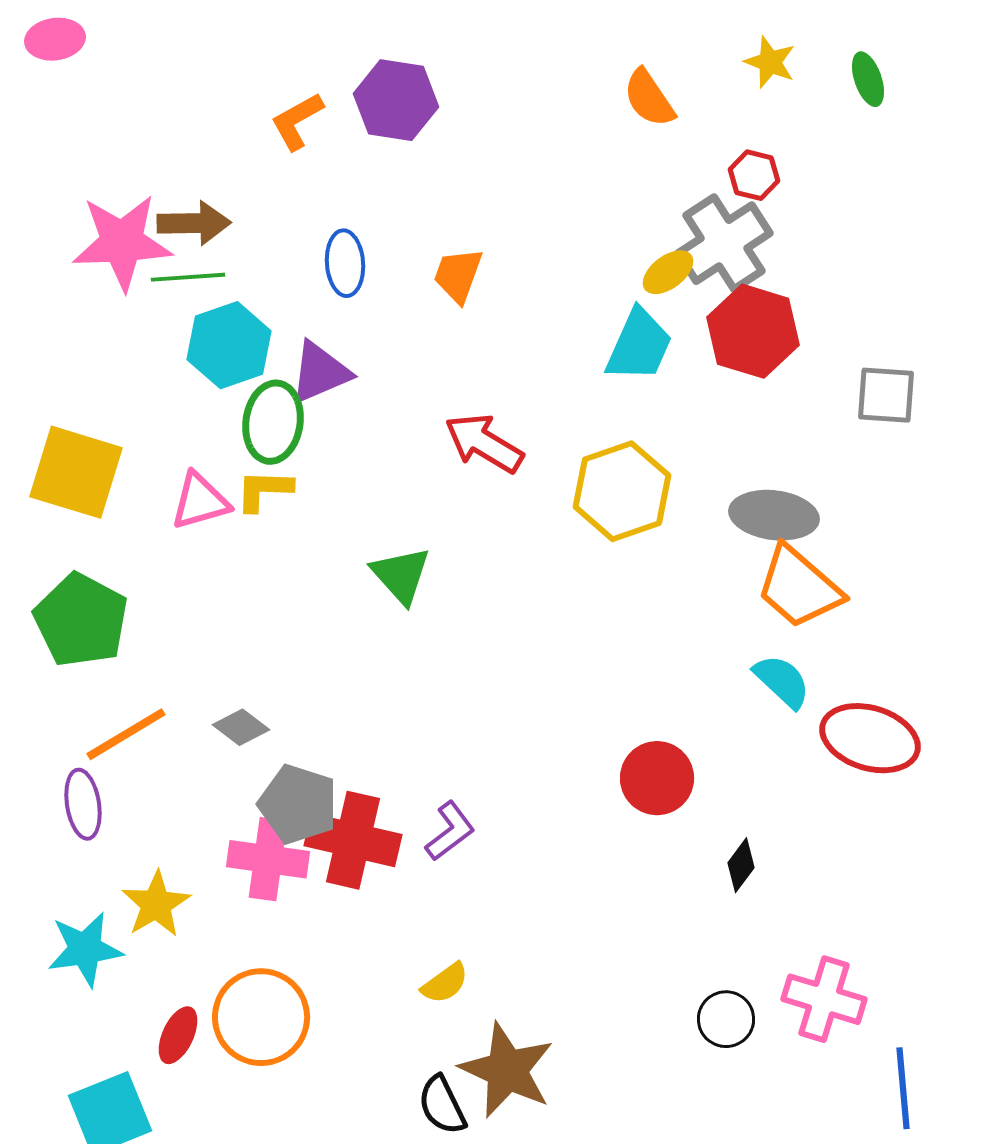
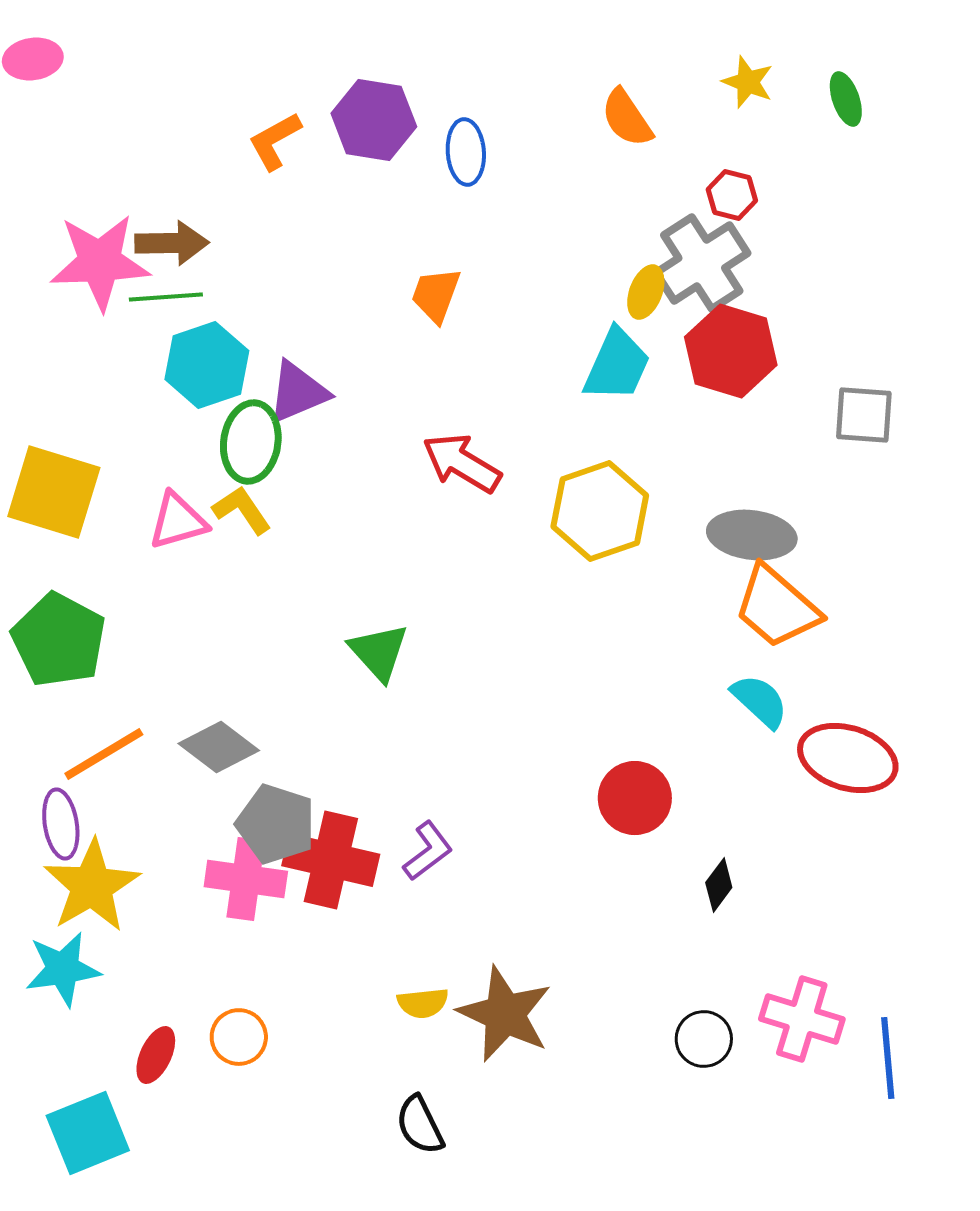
blue ellipse: (345, 263) -> (466, 152), moved
yellow ellipse: (668, 272) -> (646, 292), turned -32
yellow L-shape: (264, 490) -> (242, 510), turned 54
green triangle: (401, 575) -> (379, 652), moved
gray diamond: (241, 727) -> (219, 747), size x1.4
yellow star: (156, 904) -> (92, 886), moved, size x1.4
yellow semicircle: (445, 983) -> (423, 1003), turned 30
orange circle: (261, 1017) -> (239, 1037), size x0.6
brown star: (507, 1070) -> (505, 1014), moved
blue line: (903, 1088) -> (888, 1058), moved

